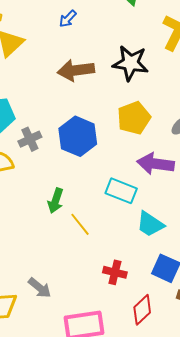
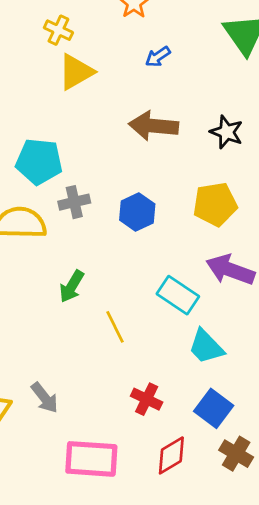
black star: (131, 63) -> (227, 132), size x0.7
blue hexagon: (78, 136) -> (137, 212), size x0.7
green arrow: (56, 201) -> (72, 286), moved

